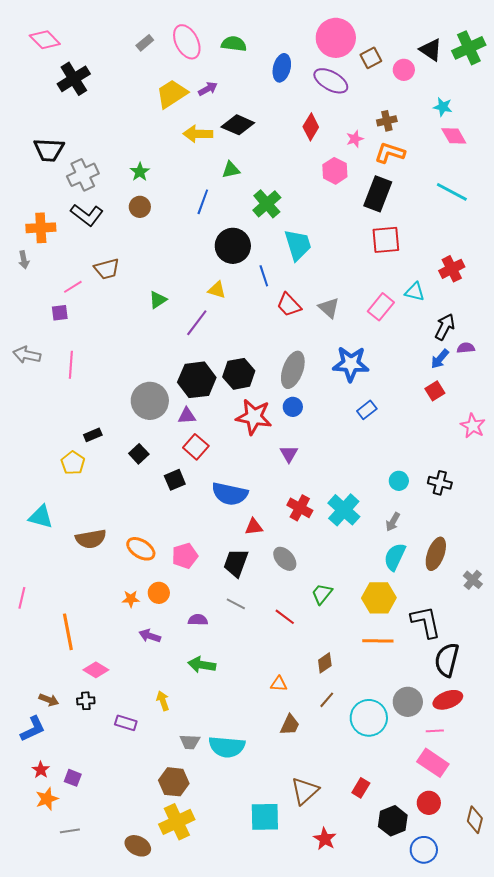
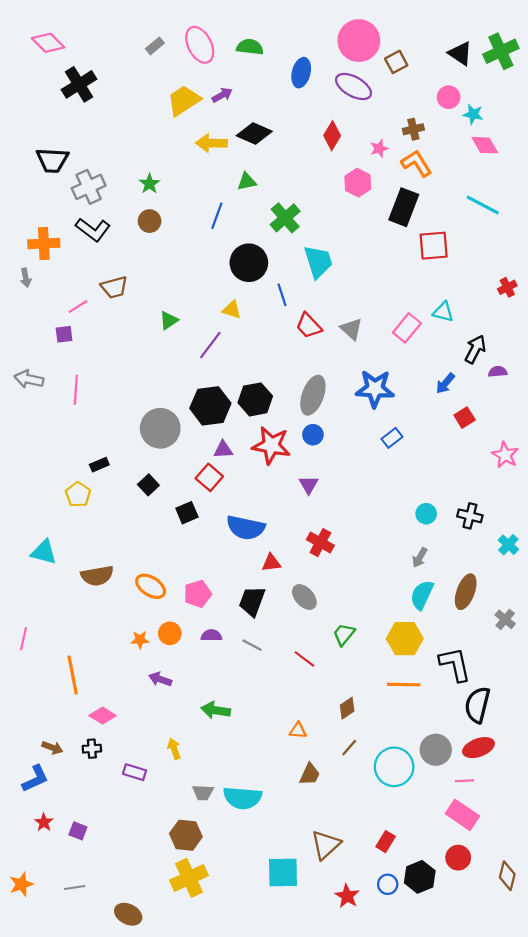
pink circle: (404, 70) -> (449, 97), moved
orange L-shape: (390, 153) -> (417, 163), turned 40
red square: (386, 240) -> (434, 246), moved
red cross: (452, 269) -> (507, 287), moved, size x0.7
blue arrow: (440, 359) -> (445, 383), moved
purple triangle: (187, 416) -> (223, 450), moved
cyan cross: (344, 510) -> (508, 545), moved, size x0.6
purple semicircle: (198, 620) -> (211, 635), moved
orange star: (47, 799) -> (21, 884), moved
brown ellipse: (138, 846) -> (128, 914), moved
blue circle: (424, 850) -> (388, 884), moved, size x0.7

